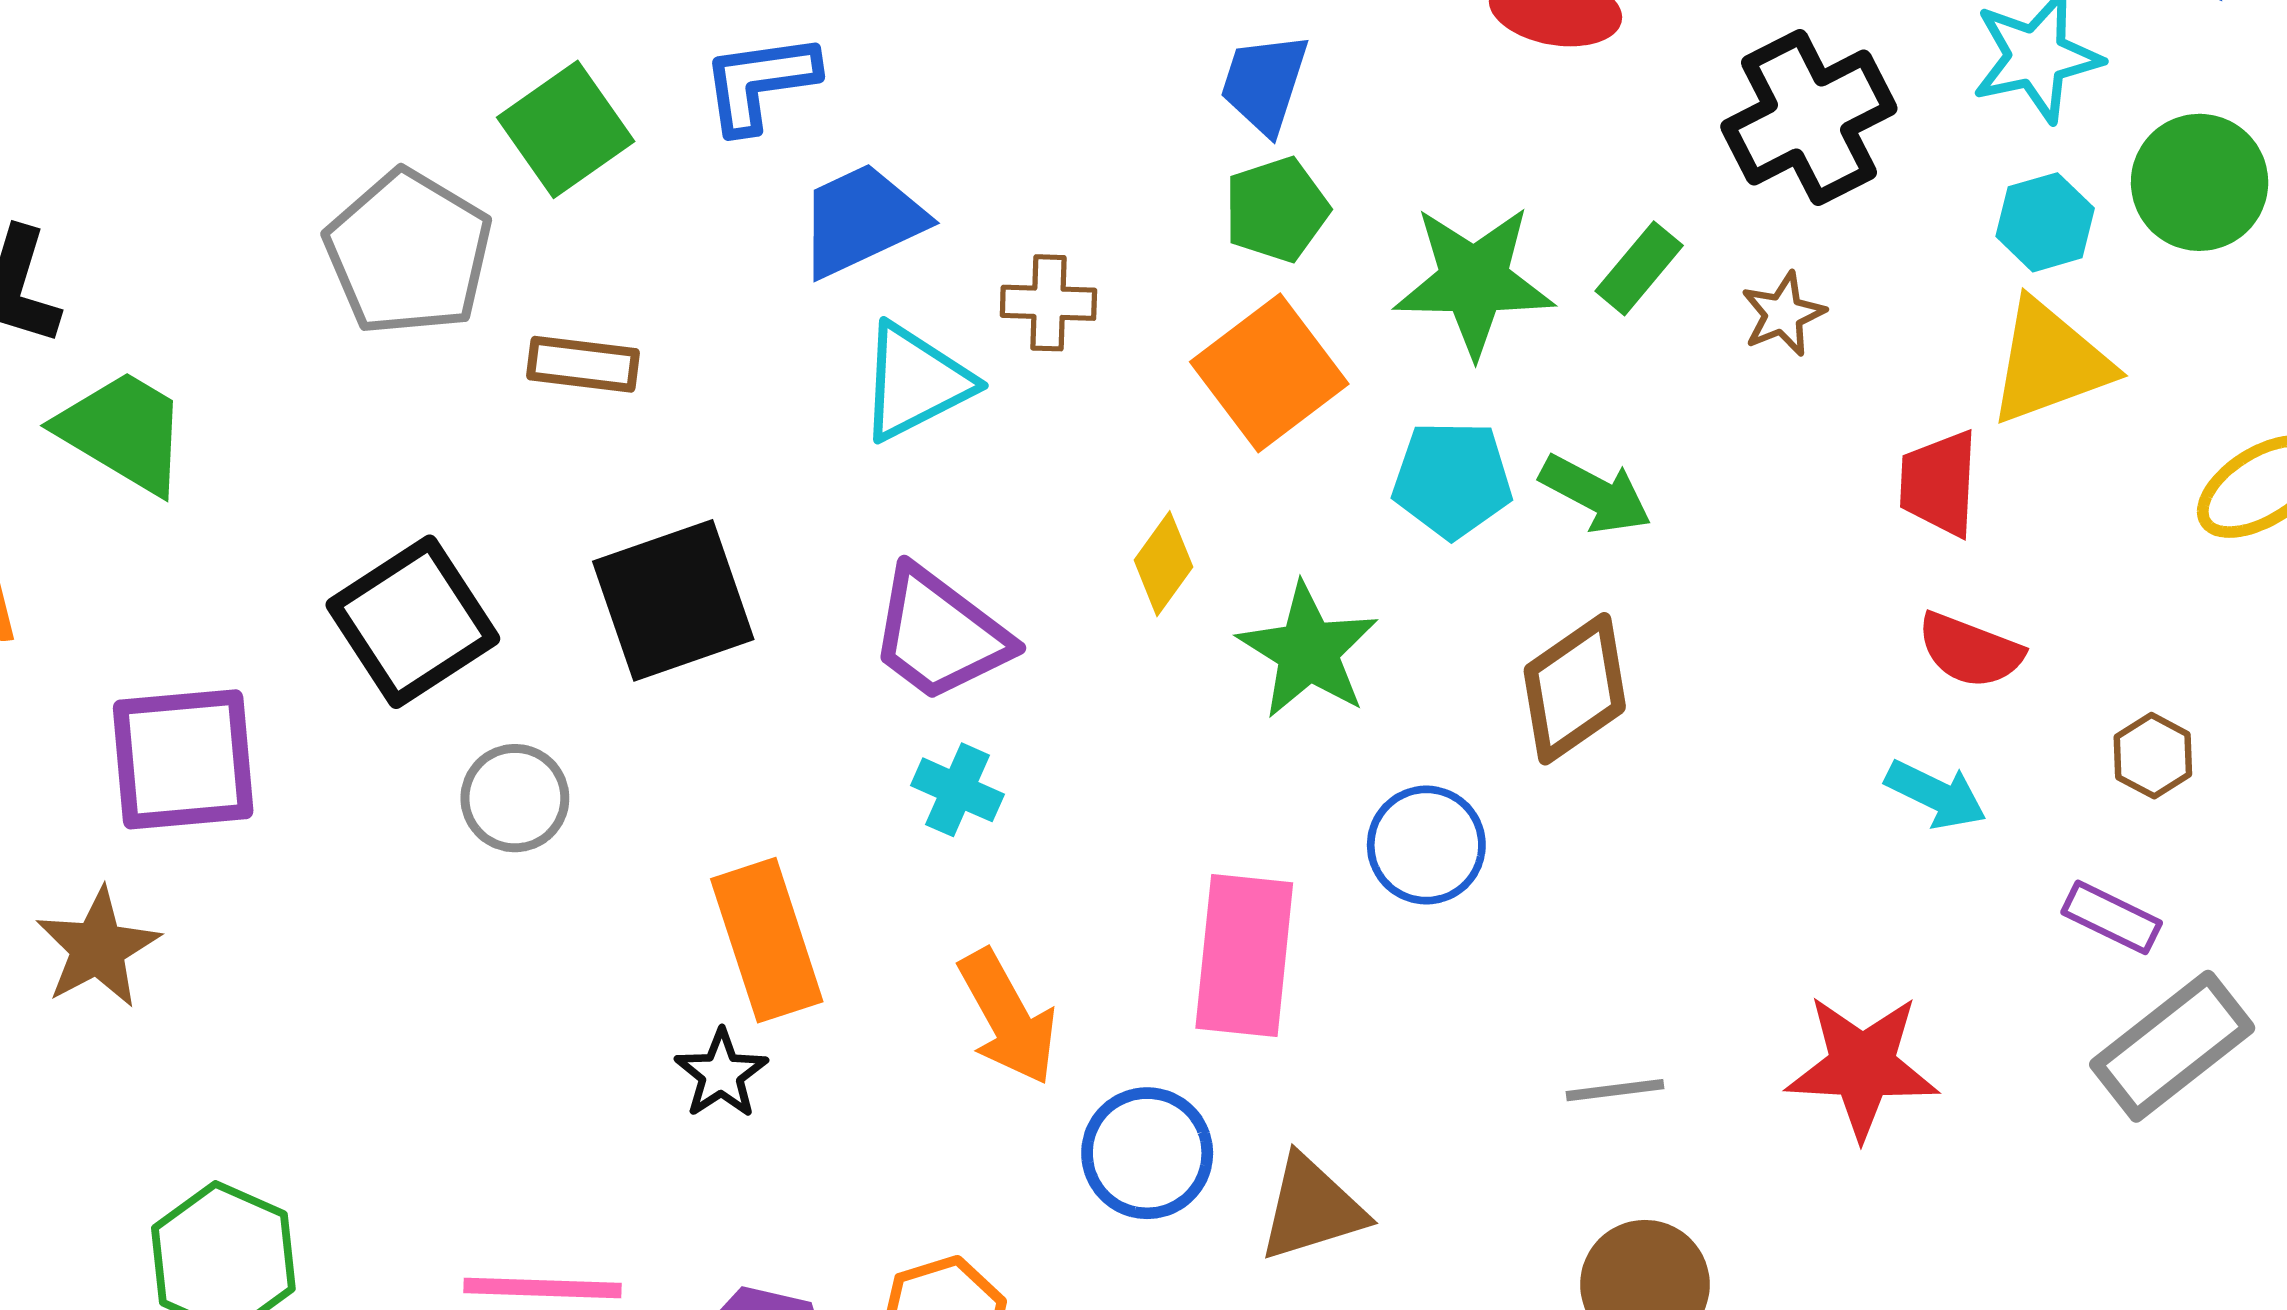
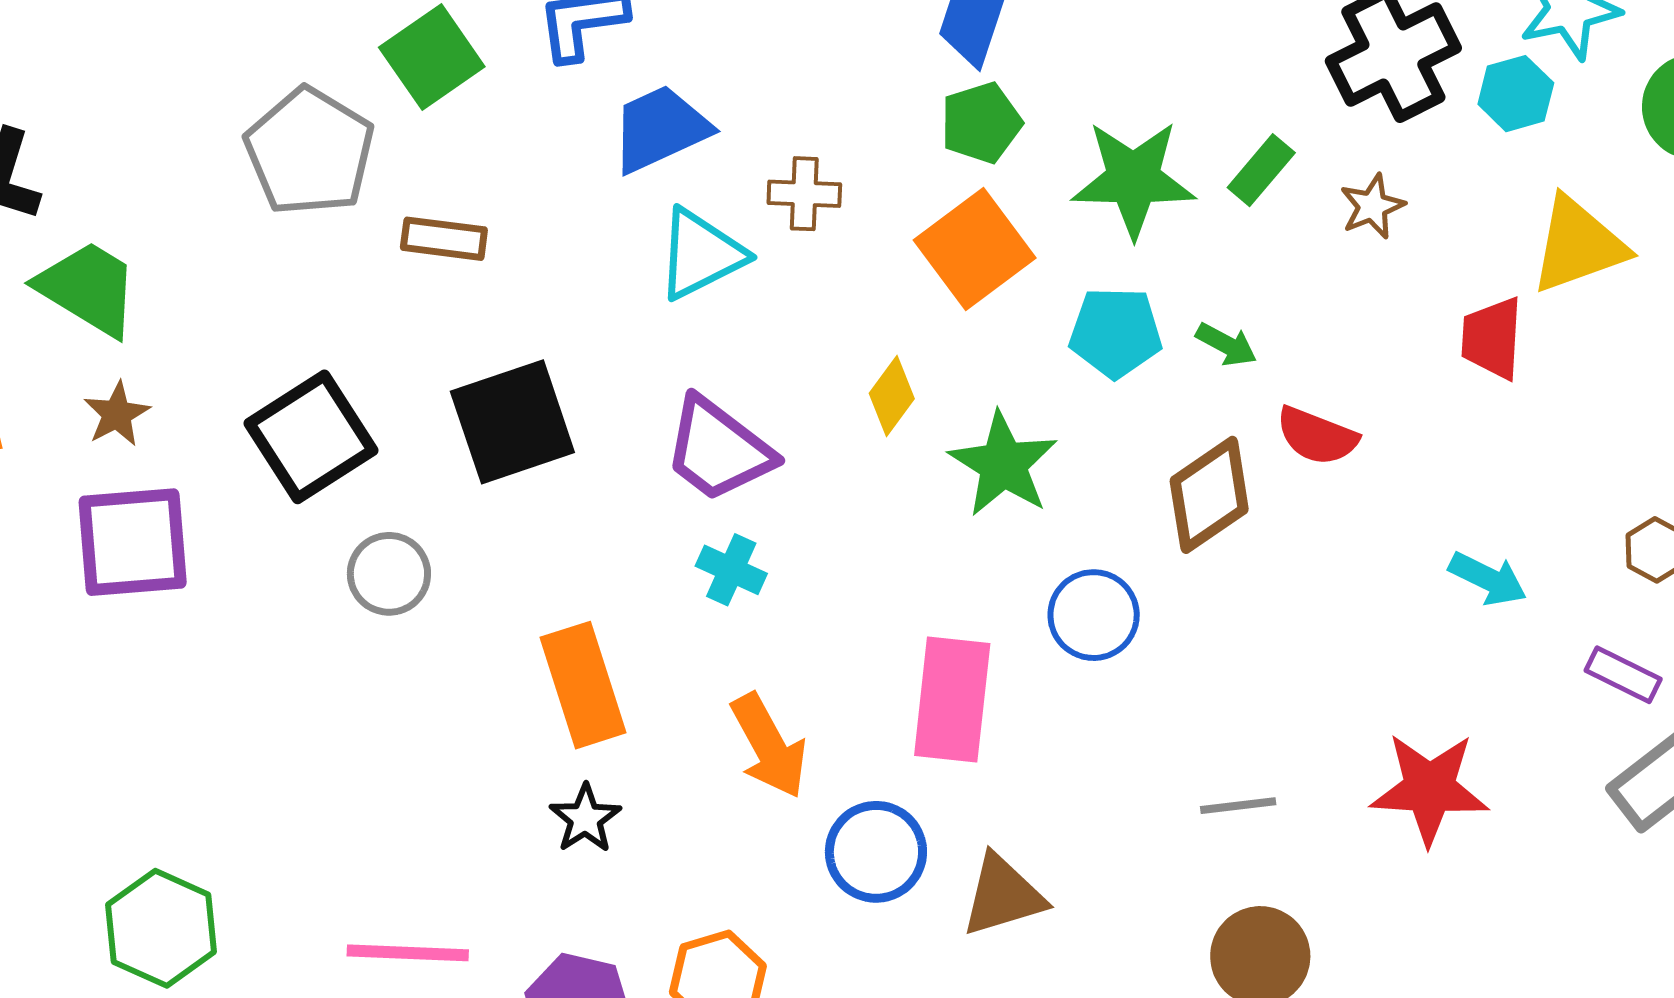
cyan hexagon: (2045, 222) -> (1516, 94), moved
green arrow: (1596, 494) -> (1226, 345), size x0.7
red semicircle: (1970, 650) -> (1317, 436), moved
brown star: (98, 948) -> (117, 414), moved, size x0.7
black star: (721, 1074) -> (585, 819), moved

